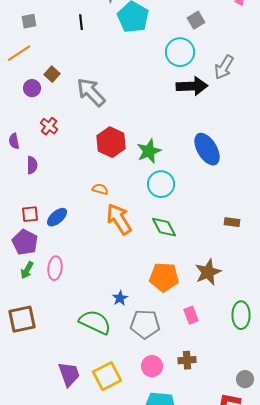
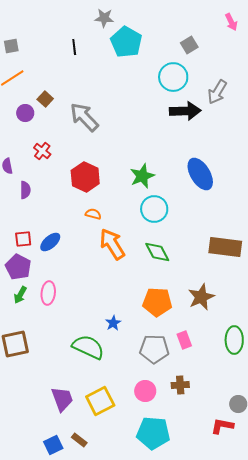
gray square: (29, 21) -> (11, 46), moved
red hexagon: (111, 142) -> (85, 177), moved
brown rectangle: (232, 222) -> (225, 247), size x2.0
gray pentagon: (145, 324) -> (154, 349), moved

